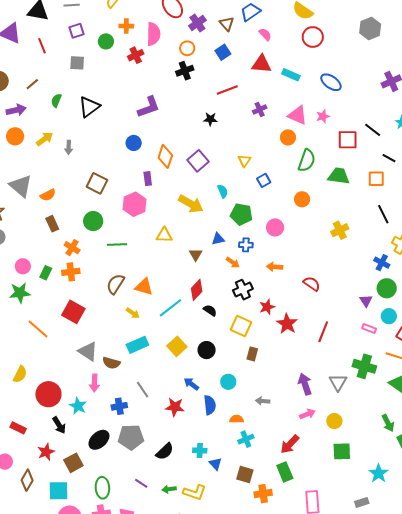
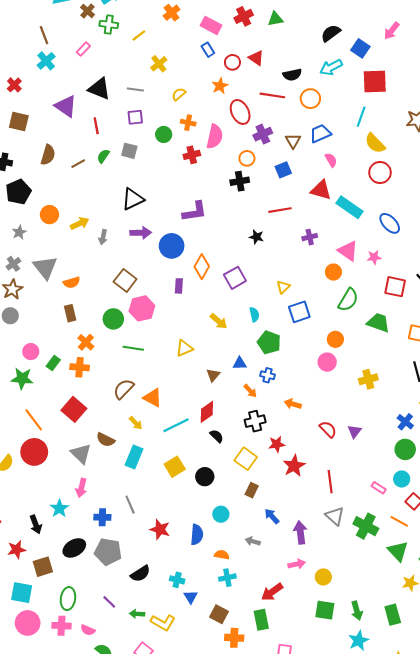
cyan rectangle: (291, 75) -> (349, 207), size x1.4
green semicircle: (56, 100) -> (103, 156), moved
purple arrow: (16, 110) -> (141, 233), moved
blue circle: (134, 143) -> (172, 246), size x1.5
blue square: (264, 180) -> (299, 312), size x1.5
pink hexagon: (135, 204) -> (142, 308), moved
yellow arrow: (191, 204) -> (219, 321), size x0.7
pink circle: (275, 227) -> (327, 362), moved
yellow triangle: (164, 235) -> (184, 348), turned -36
purple triangle: (366, 301) -> (354, 431), moved
red line: (323, 332) -> (330, 482), turned -40
cyan rectangle: (137, 345) -> (134, 457), turned -55
brown semicircle: (111, 363) -> (106, 440), moved
gray triangle: (338, 382) -> (335, 516), moved, turned -30
blue arrow: (191, 384) -> (272, 516), moved
red circle: (48, 394) -> (34, 452), moved
green arrow: (388, 423) -> (357, 611), moved

